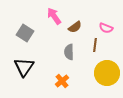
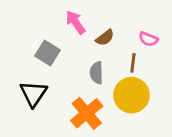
gray square: (25, 33) -> (47, 53), moved
yellow circle: (107, 73) -> (132, 95), moved
orange cross: (62, 81) -> (87, 113), size x1.6

